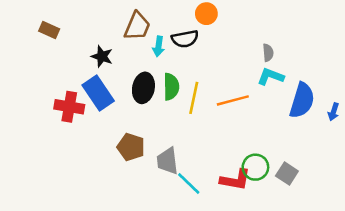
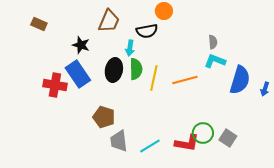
cyan arrow: (159, 46) -> (130, 48), moved
gray trapezoid: (167, 161) -> (119, 141), moved
cyan line: (189, 184) -> (150, 146), turned -75

